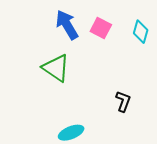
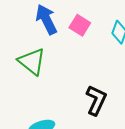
black L-shape: (123, 101) -> (96, 100), size x1.4

